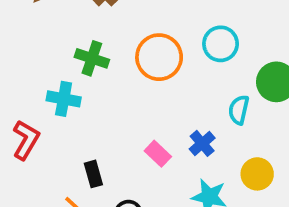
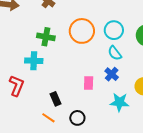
cyan circle: (221, 44) -> (114, 30), moved
cyan semicircle: (239, 110) -> (115, 53), moved, turned -42
pink rectangle: (158, 154) -> (89, 83), turned 56

